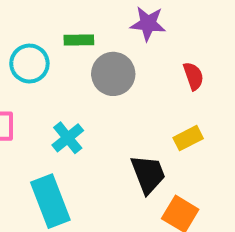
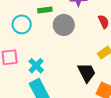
cyan cross: (68, 138) -> (36, 66), moved

